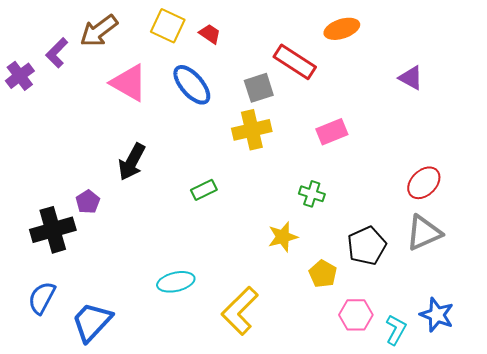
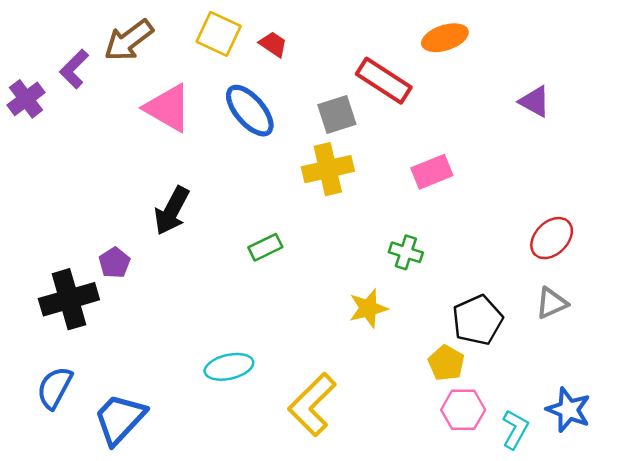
gray triangle: (424, 233) -> (552, 303), size x0.7
yellow pentagon: (323, 274) -> (446, 363), moved

